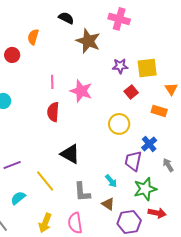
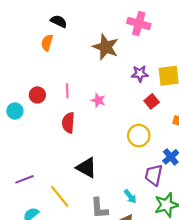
black semicircle: (66, 18) -> (59, 21), moved
red circle: (12, 55) -> (37, 95), moved
pink star: (81, 91) -> (98, 100), size x0.6

